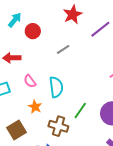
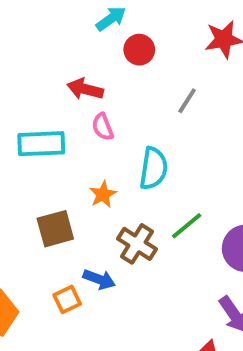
gray line: (63, 49) -> (187, 101), turned -40
pink semicircle: (30, 81) -> (103, 127), moved

